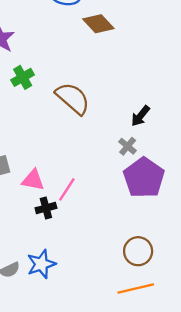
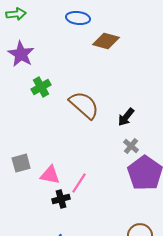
brown diamond: (98, 24) -> (106, 41), turned -32
black arrow: (140, 116) -> (126, 117), moved

